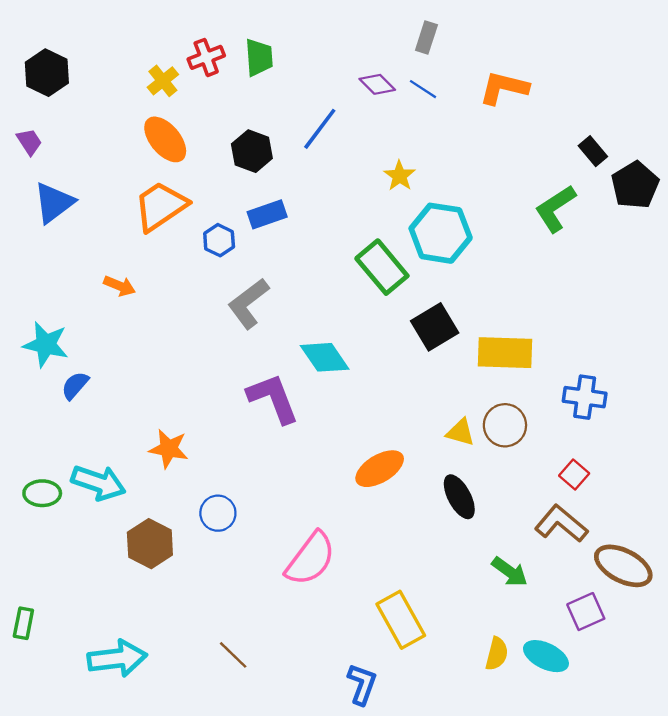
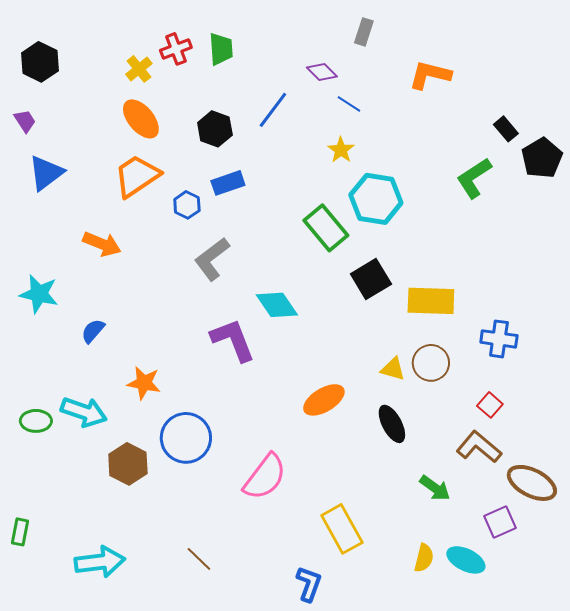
blue line: (423, 89) -> (349, 104), moved
orange arrow: (120, 286) -> (102, 244), size x1.4
blue semicircle: (75, 385) -> (93, 331), moved
blue circle: (218, 513) -> (186, 438), size x1.6

